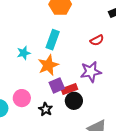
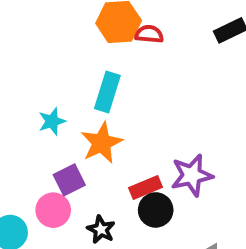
red semicircle: (97, 40) -> (149, 34), moved, turned -144
purple star: (91, 72) -> (192, 175), moved
purple square: (57, 85) -> (69, 180), moved

